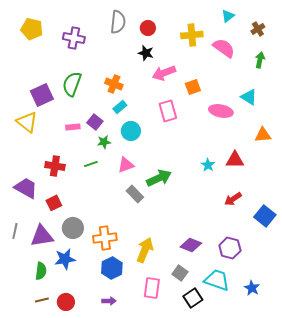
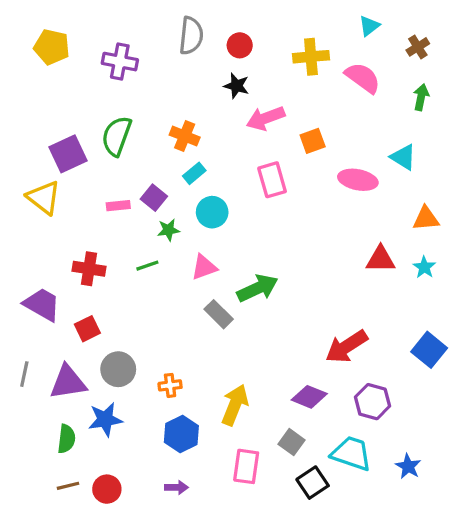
cyan star: (208, 165) -> (424, 267), moved
red arrow: (233, 199) -> (347, 347), moved, size x1.5
orange cross: (105, 238) -> (170, 385), size x0.6

